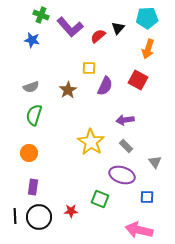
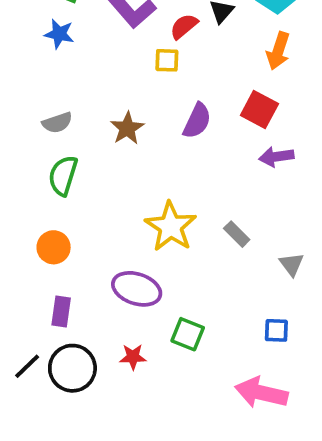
yellow square: (89, 68) -> (167, 60), moved
purple arrow: (125, 120) -> (276, 157), moved
purple ellipse: (122, 175) -> (137, 289), moved
black line: (15, 216) -> (27, 366), turned 49

